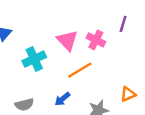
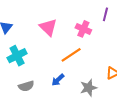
pink triangle: (67, 40) -> (48, 27), moved
cyan cross: (34, 59) -> (17, 56), moved

